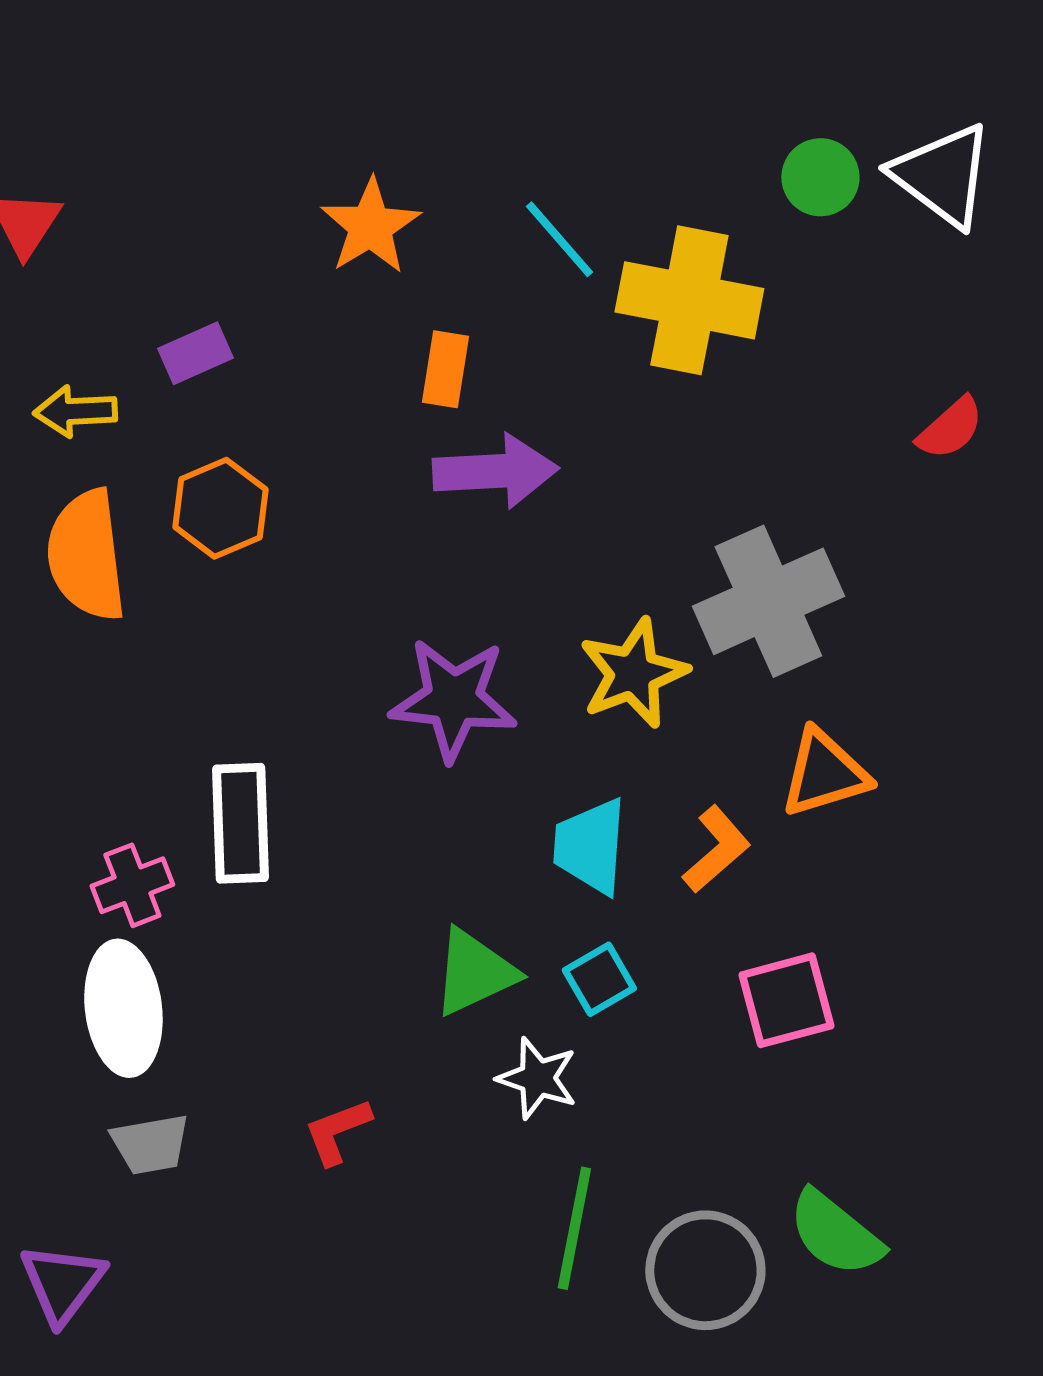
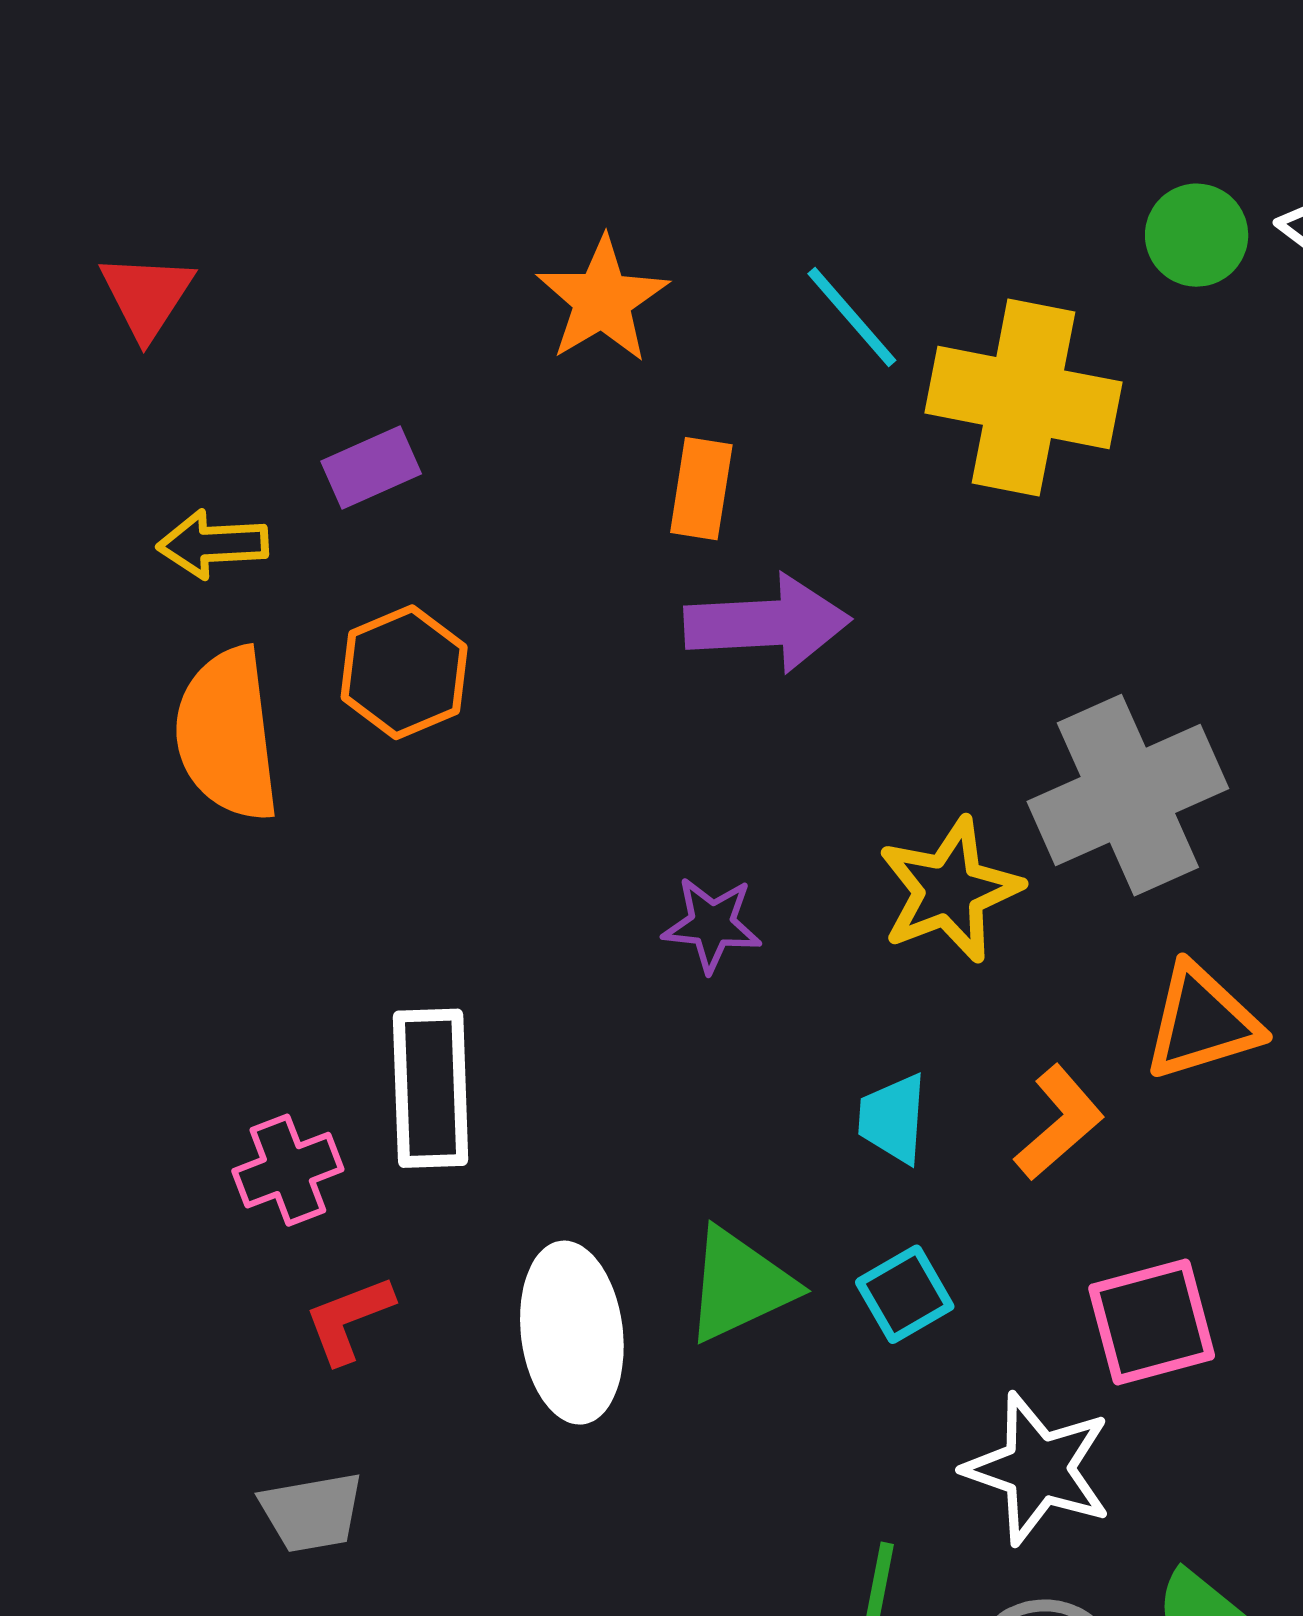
purple star: (453, 699) -> (712, 924), size x0.6
cyan trapezoid: (590, 846) -> (893, 1119), size x0.7
white ellipse: (123, 1008) -> (572, 1333), moved
white star: (537, 1078) -> (1038, 1469), moved, size x1.4
red L-shape: (337, 1131) -> (349, 1319), moved

